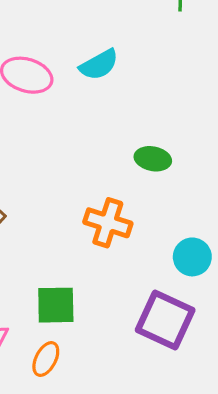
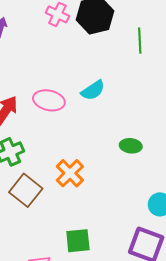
orange cross: (108, 223) -> (70, 173), moved, turned 32

